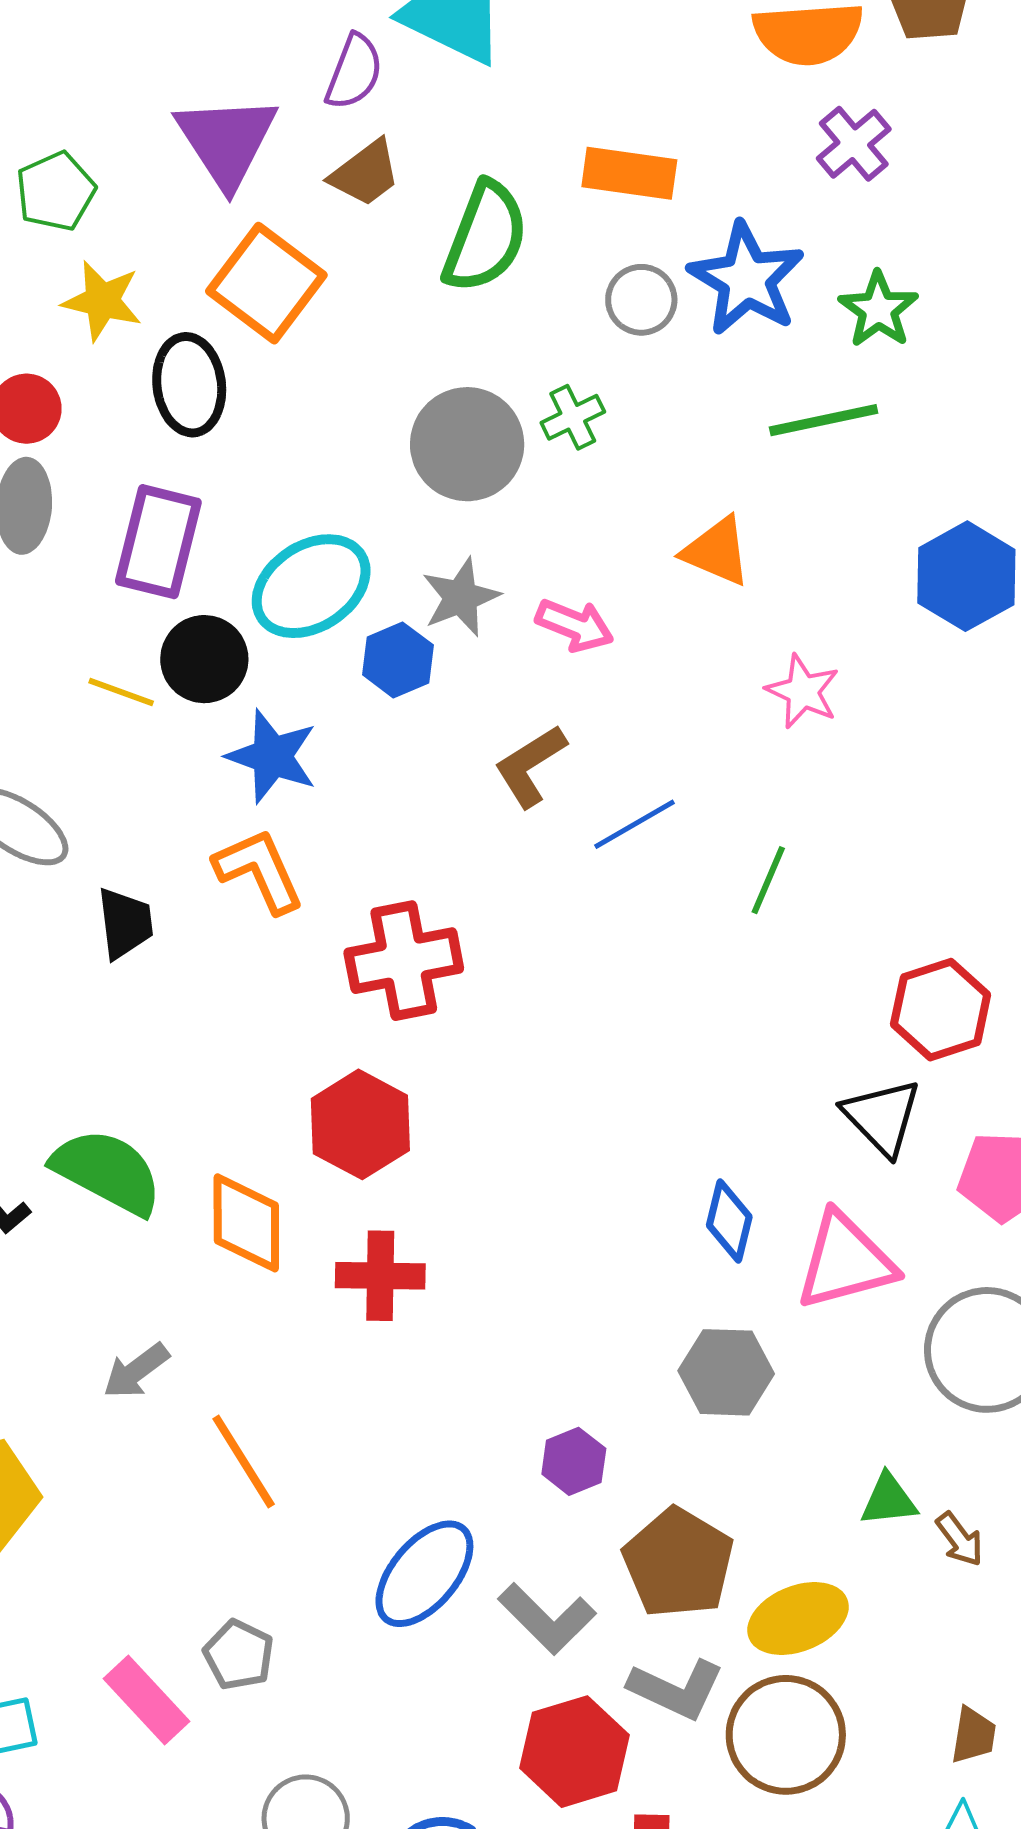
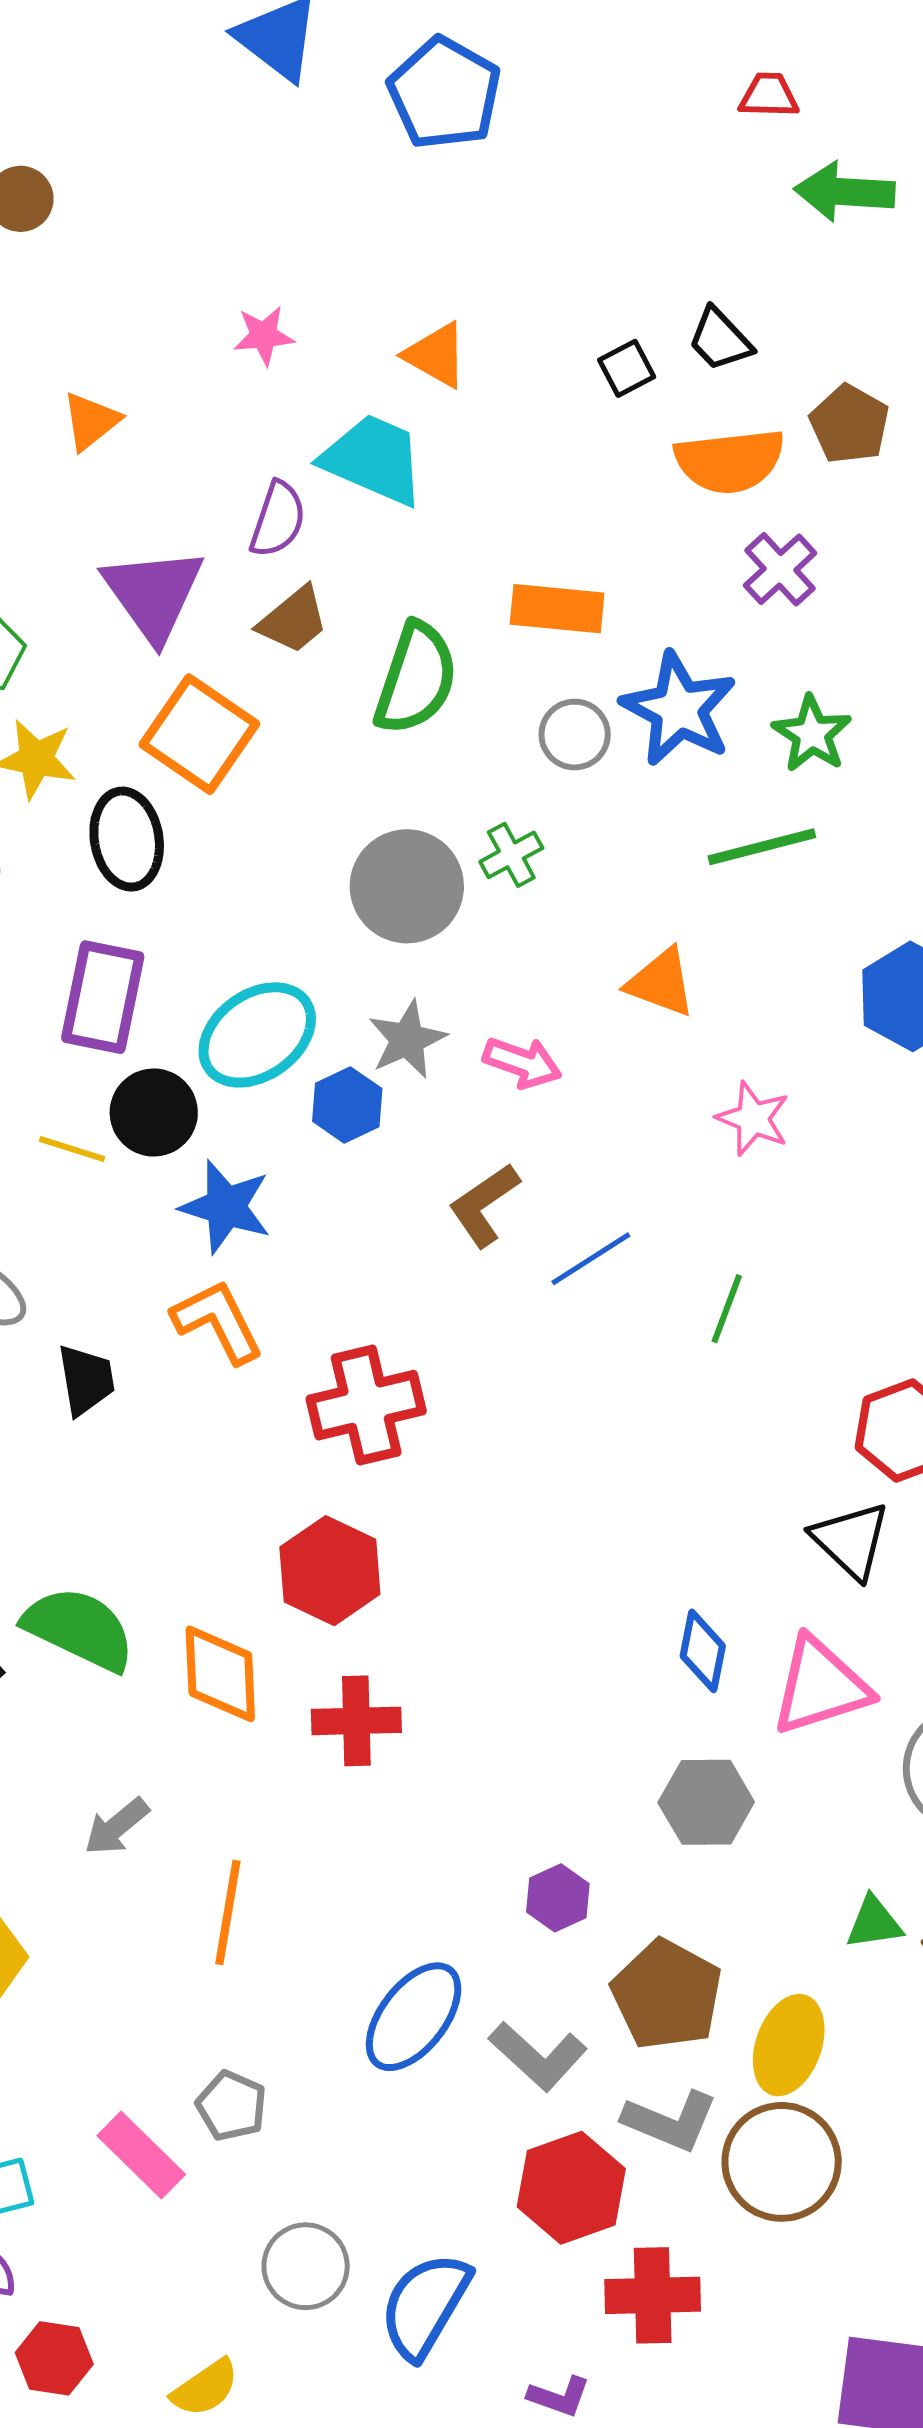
orange line: (244, 1462) -> (228, 1913), turned 44
yellow ellipse: (798, 1618) -> (789, 2045), turned -46

